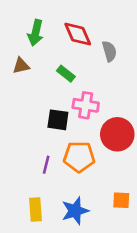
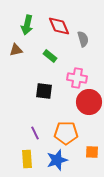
pink cross: (86, 105) -> (77, 78), moved
orange pentagon: (79, 157) -> (66, 133), moved
purple line: (46, 165) -> (35, 133), moved, turned -40

